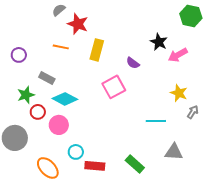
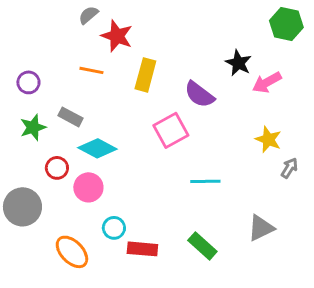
purple semicircle: (133, 63) -> (199, 94), size x1.5
green star: (26, 95) -> (33, 127), moved
cyan line: (156, 121) -> (205, 181), moved
gray triangle: (174, 152) -> (261, 228), turned -30

